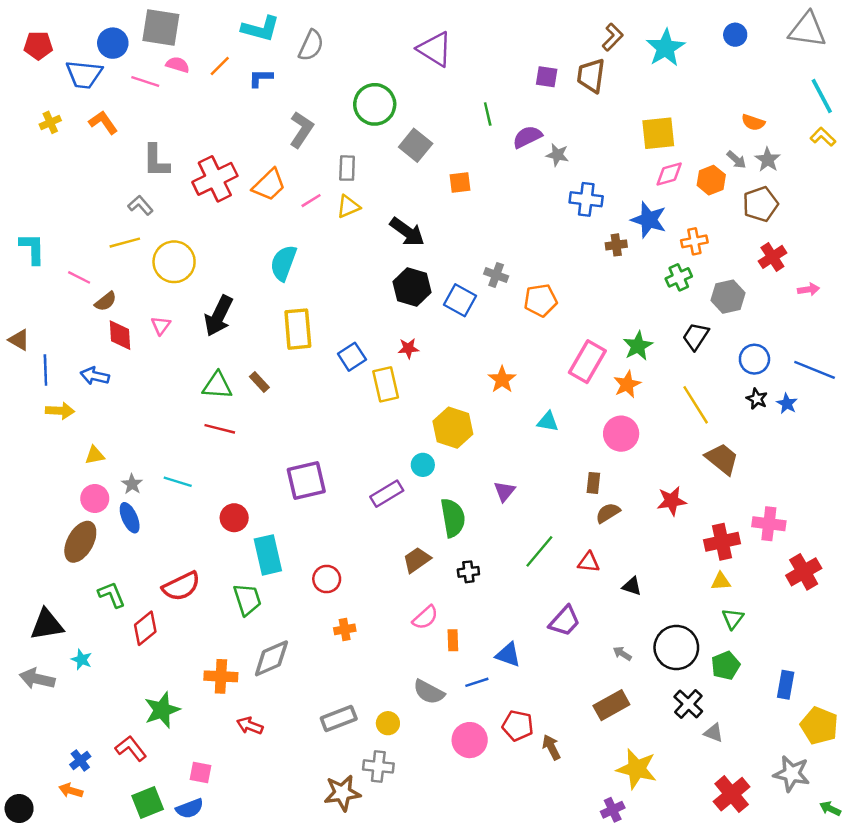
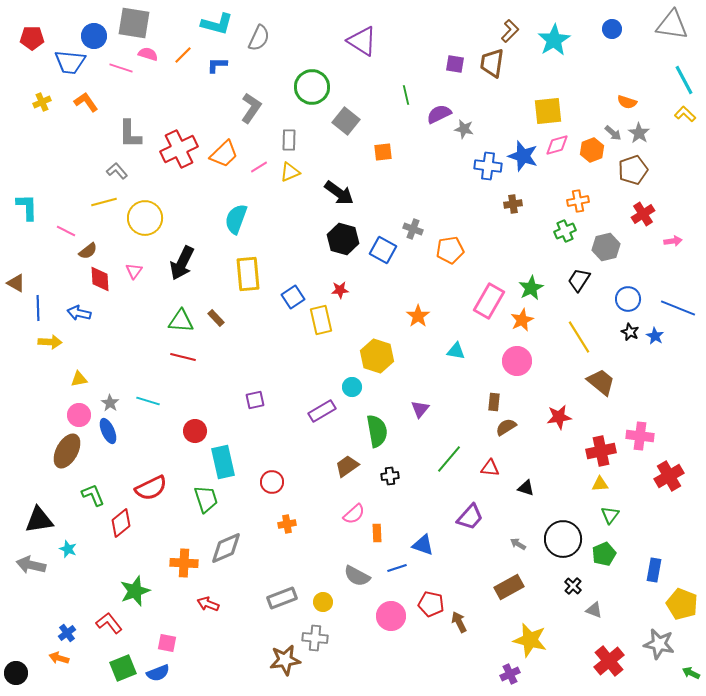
blue star: (649, 220) -> (523, 156), moved
purple square: (306, 480) -> (255, 400), size x0.6
black cross: (688, 704) -> (573, 586), size x0.7

